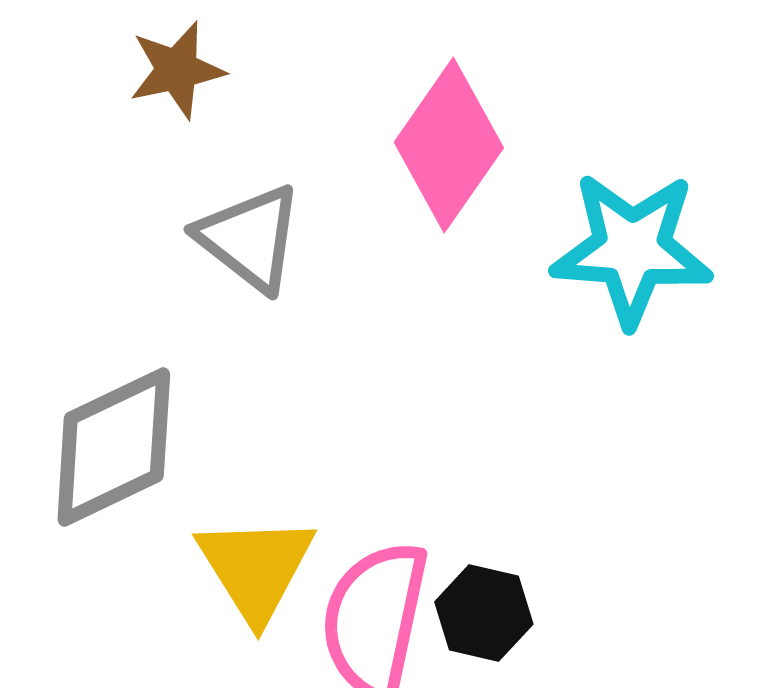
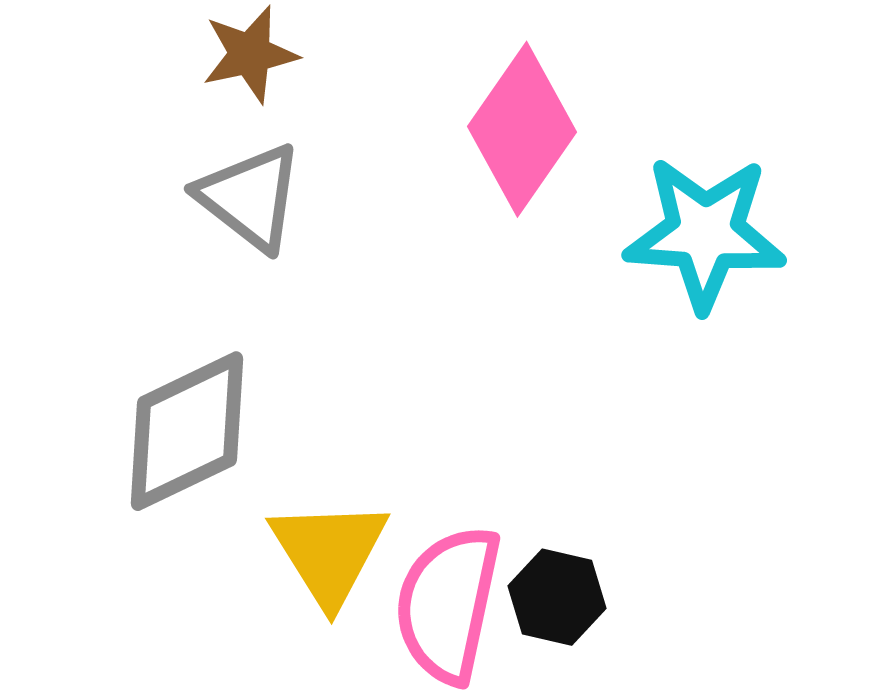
gray triangle: (250, 238) -> (250, 197), moved

